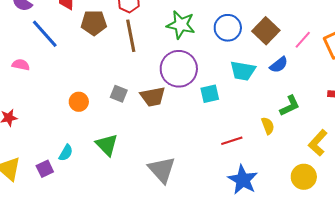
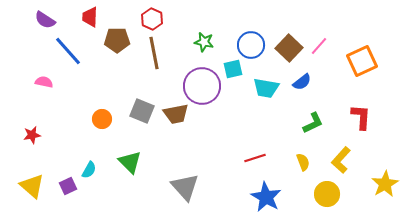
green star: (181, 25) -> (204, 42), size x0.7
pink line: (303, 40) -> (319, 46), moved
gray square: (119, 94) -> (142, 111), size x1.4
cyan square: (210, 94) -> (233, 69), moved
yellow semicircle: (268, 126) -> (303, 162), moved

